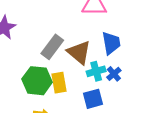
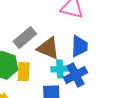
brown triangle: (79, 52) -> (48, 48), turned -30
blue cross: (114, 74) -> (76, 75), size x1.6

